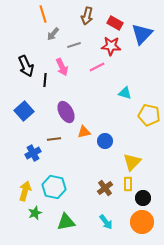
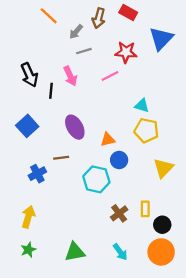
orange line: (43, 14) -> (49, 16), turned -30
red rectangle: (115, 23) -> (128, 12), moved
gray arrow: (53, 34) -> (76, 32), moved
yellow pentagon: (149, 115) -> (146, 130), moved
orange triangle: (84, 132) -> (108, 140), moved
yellow triangle: (132, 162) -> (163, 168), moved
cyan hexagon: (54, 187) -> (96, 179), moved
green star: (35, 213) -> (28, 250), moved

